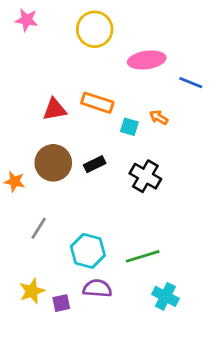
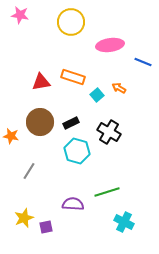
cyan square: (129, 127) -> (97, 95), turned 32
cyan hexagon: (88, 251) -> (77, 151), moved
purple semicircle: (97, 288) -> (73, 204), moved

